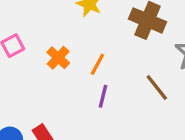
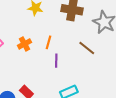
orange cross: (58, 58) -> (24, 44), turned 32

